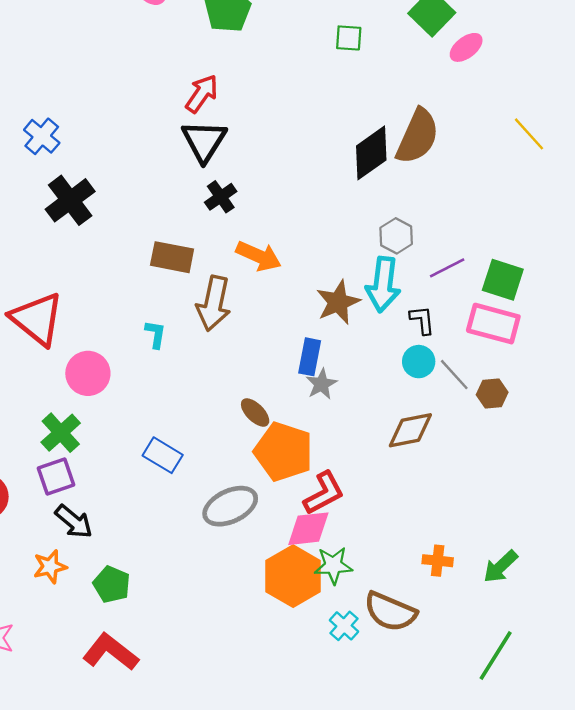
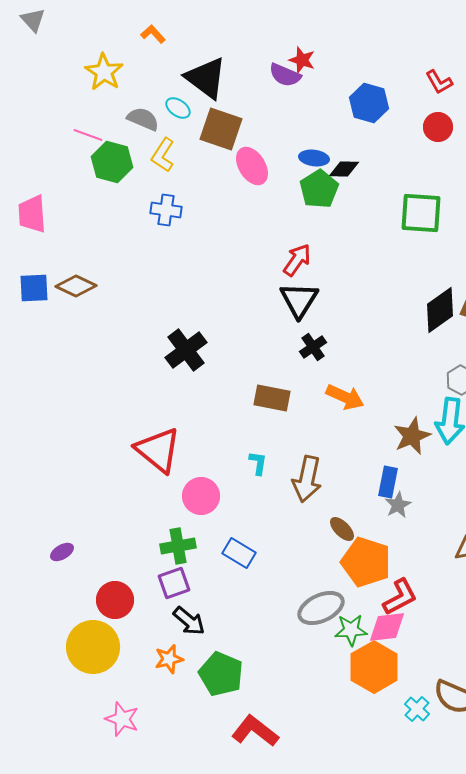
green square: (349, 38) -> (421, 213), size x1.8
blue cross: (42, 136) -> (166, 210), moved, turned -32
brown arrow: (214, 303) -> (307, 479), moved
green cross: (61, 433) -> (178, 546), turned 32
blue rectangle: (163, 455) -> (239, 553), moved
green star: (333, 565) -> (351, 630), moved
green pentagon: (112, 584) -> (221, 674), size x1.4
red L-shape: (110, 652) -> (255, 731), moved

